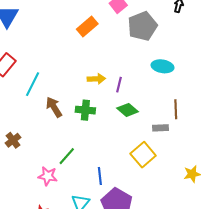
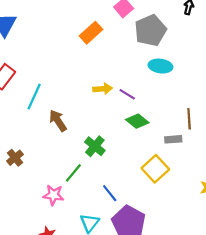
cyan ellipse: (162, 66) -> (160, 66), moved
purple line: (119, 85) -> (127, 94), turned -70
green cross: (85, 110) -> (95, 146), moved, turned 36
blue line: (100, 176) -> (110, 193), turned -30

